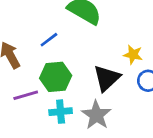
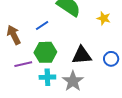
yellow star: (133, 55) -> (104, 18), moved
black triangle: (107, 78) -> (82, 55), turned 35

